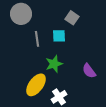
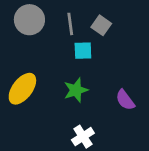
gray line: (37, 39) -> (70, 24), moved
yellow ellipse: (36, 85) -> (22, 89), moved

